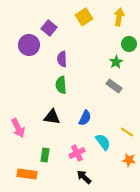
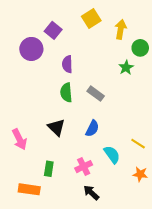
yellow arrow: (119, 17) -> (121, 29), moved
gray rectangle: (114, 86) -> (96, 94), moved
black triangle: (52, 117) -> (56, 127), turned 36

